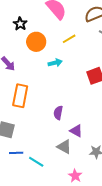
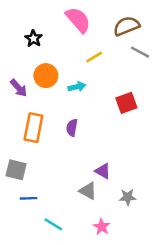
orange circle: (36, 42) -> (46, 76), moved
purple semicircle: (58, 113) -> (72, 128), moved
cyan line: (36, 162) -> (53, 224), moved

